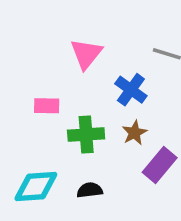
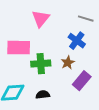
blue cross: (131, 90) -> (77, 41), moved
pink rectangle: (47, 106) -> (19, 48), size x1.6

